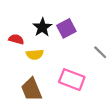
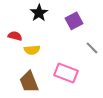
black star: (42, 27) -> (39, 13), moved
purple square: (66, 28) -> (74, 21), moved

